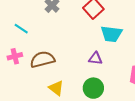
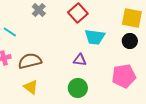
yellow triangle: (56, 88) -> (31, 87), moved

